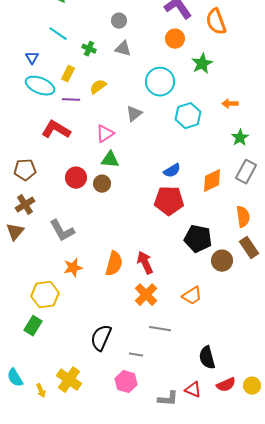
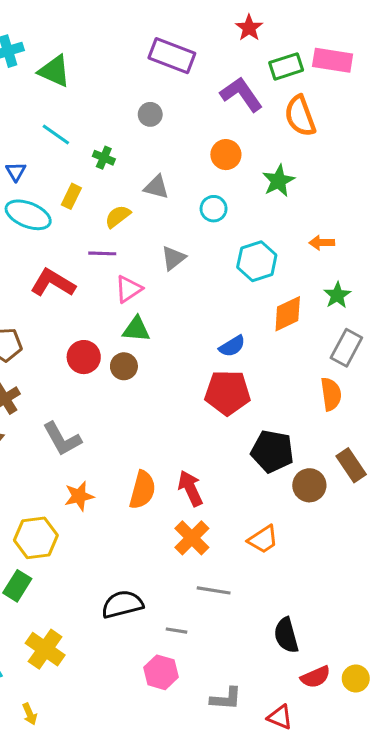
orange circle: (175, 39) -> (226, 155), moved
gray triangle: (123, 49) -> (156, 187), moved
cyan circle: (160, 82) -> (214, 209), size x0.6
purple line: (71, 100) -> (102, 253), moved
orange diamond: (212, 181) -> (288, 314), moved
orange semicircle: (243, 217) -> (331, 394), moved
black semicircle: (101, 338) -> (122, 604), turned 52
yellow cross: (69, 380) -> (45, 649), moved
red triangle: (193, 390) -> (280, 717), moved
yellow arrow: (41, 391) -> (30, 714), moved

